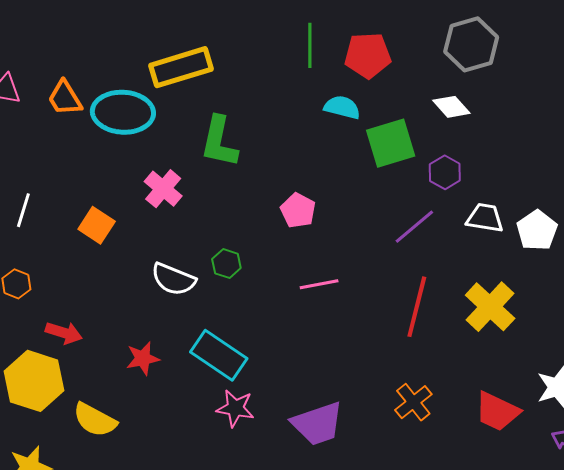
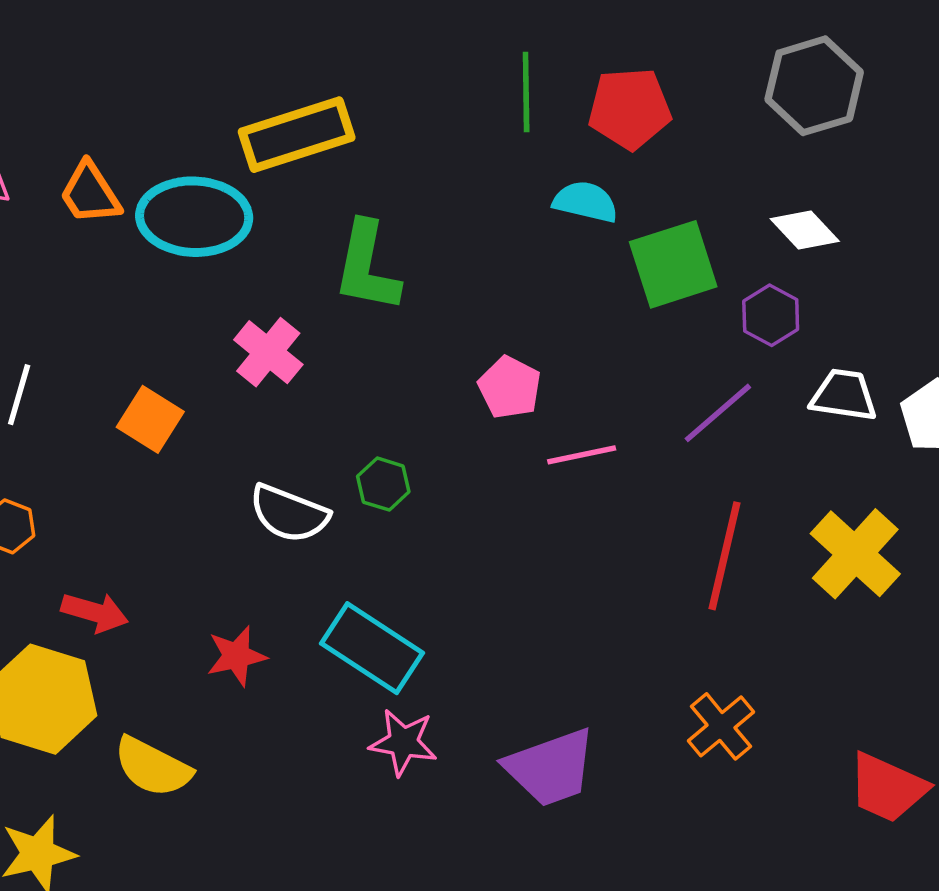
white diamond: (451, 107) -> (805, 230), moved
pink line: (319, 284) -> (582, 455), moved
red trapezoid: (497, 411) -> (887, 788), moved

